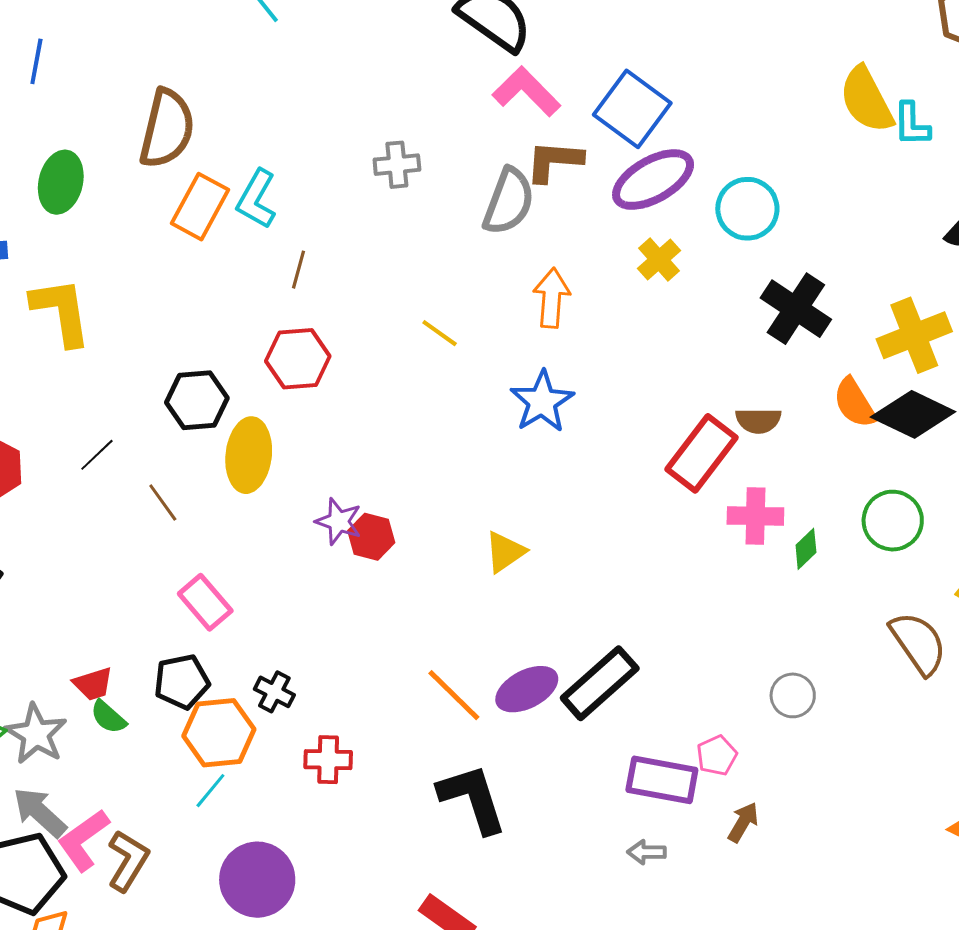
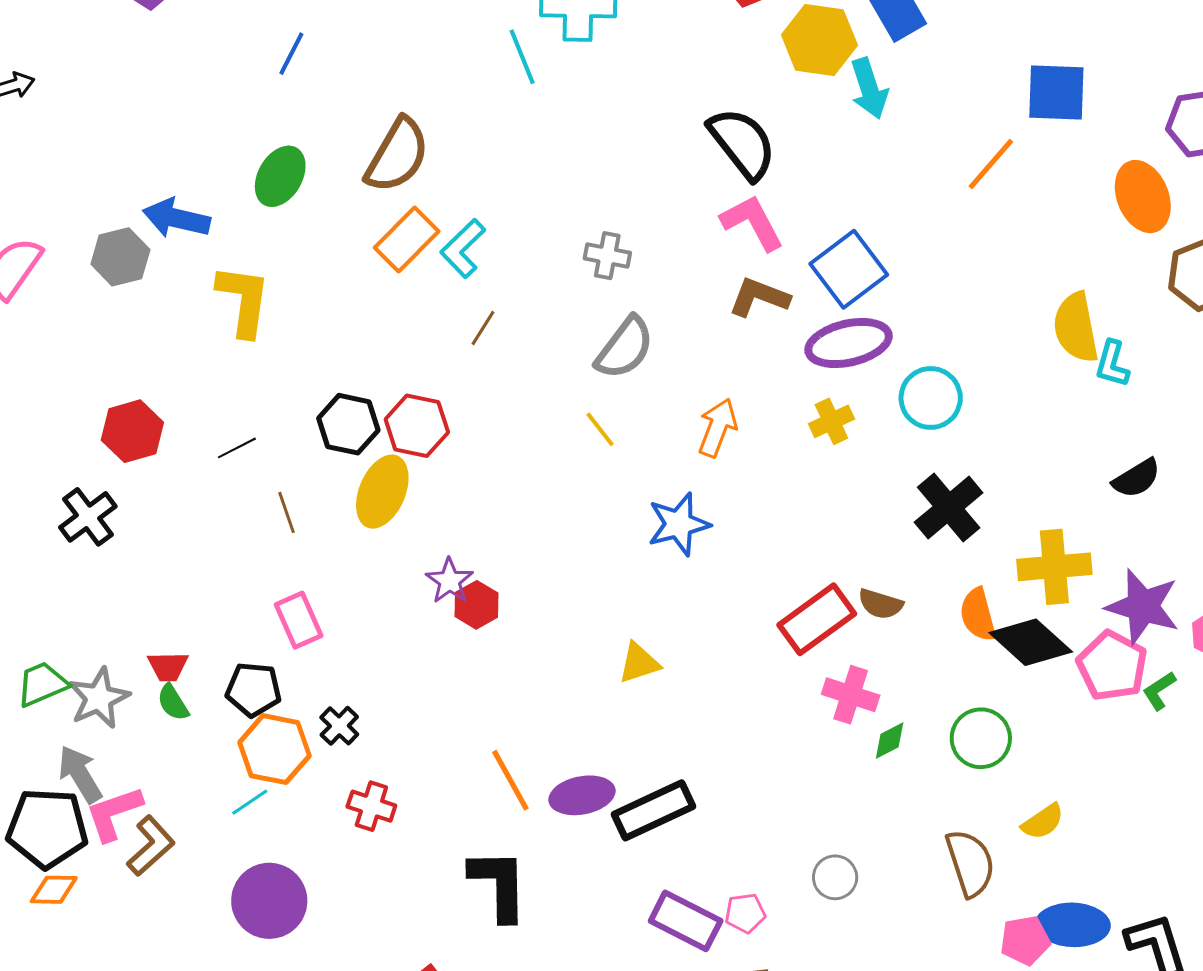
gray semicircle: (509, 201) -> (625, 348), moved
red hexagon: (298, 359) -> (417, 426), moved
yellow triangle: (505, 552) -> (639, 663), moved

